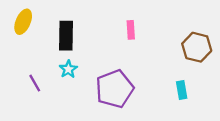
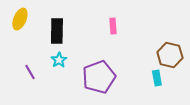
brown hexagon: (197, 47) -> (170, 55), moved

